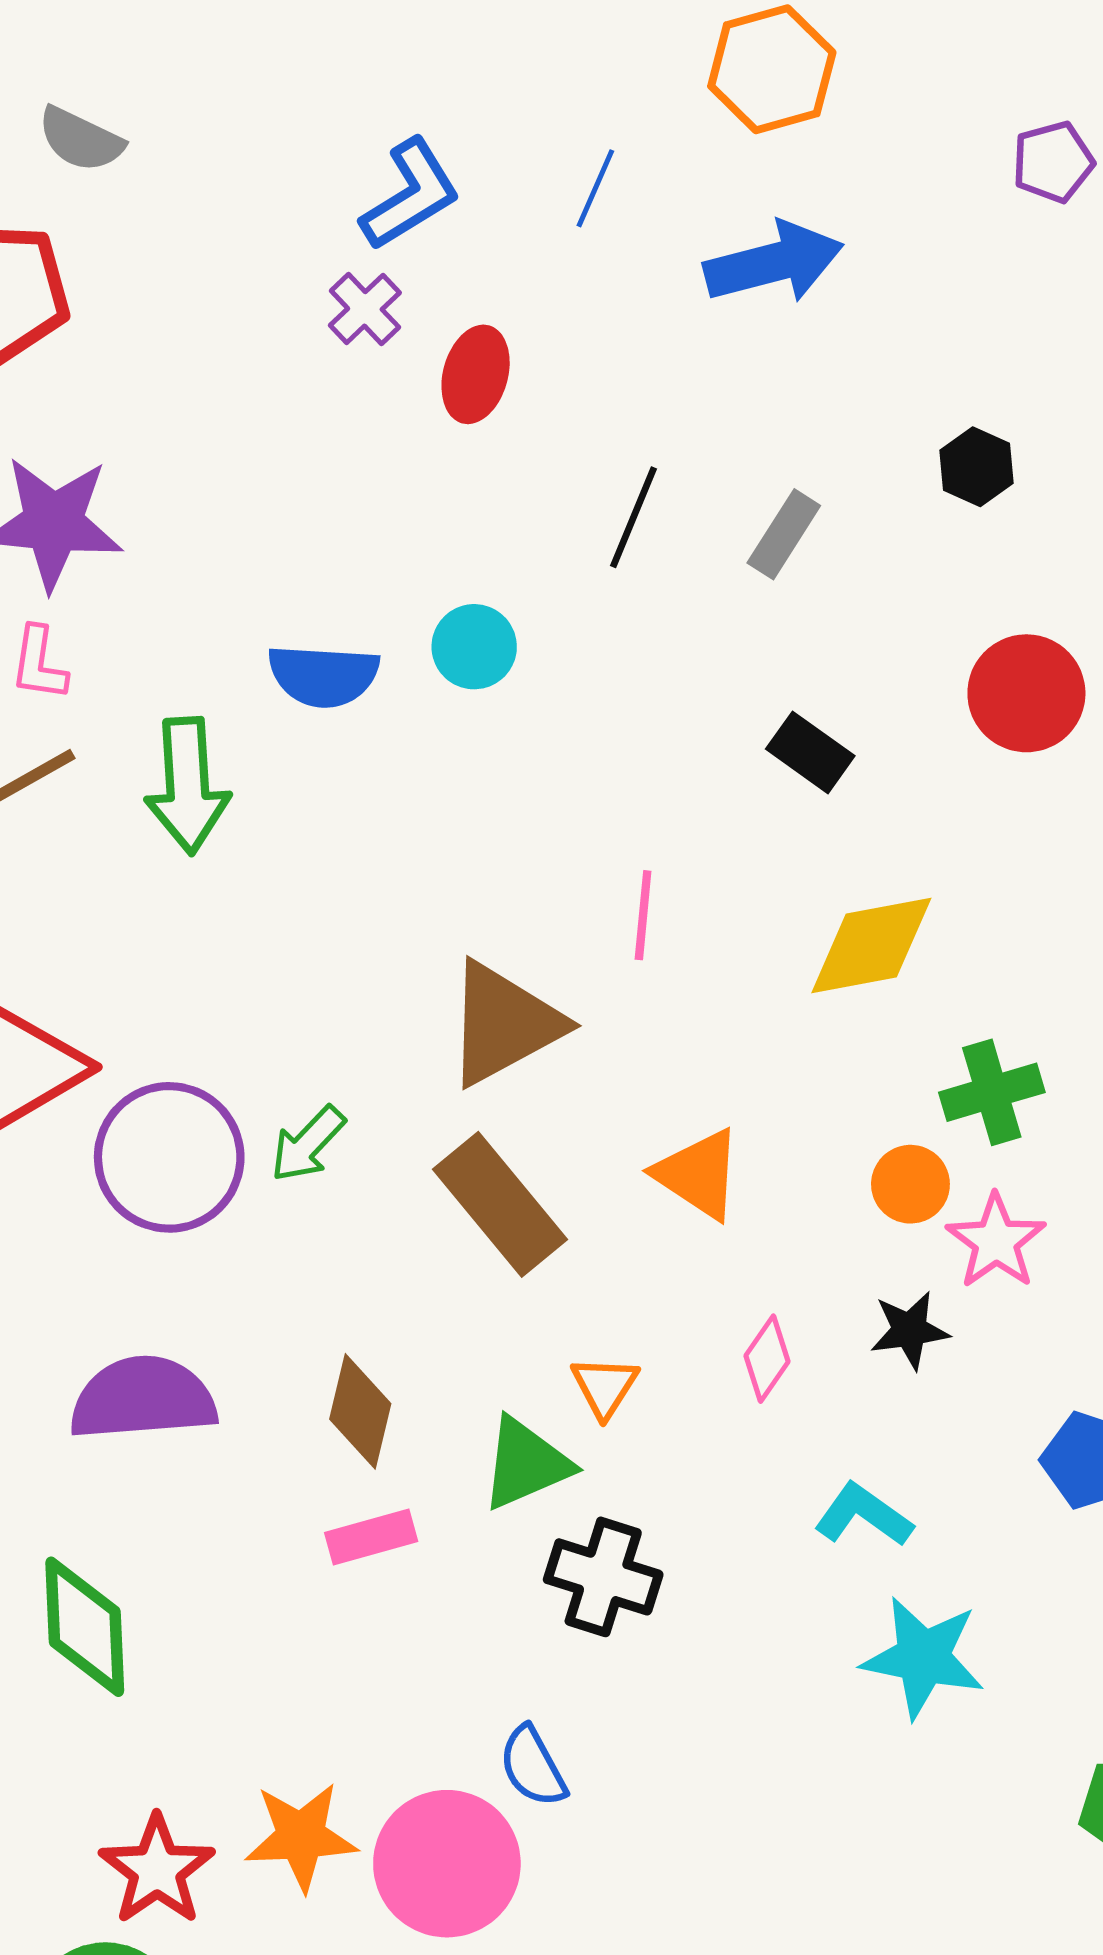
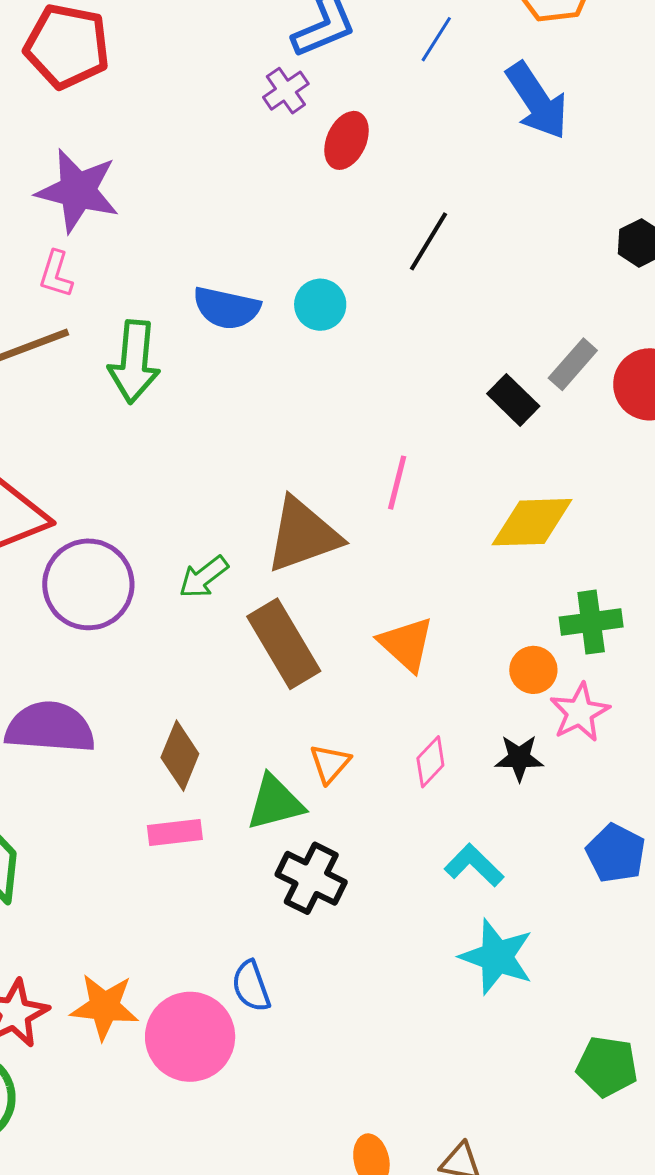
blue arrow: (774, 263) -> (537, 101), turned 62
gray rectangle: (784, 534) -> (573, 364), moved
green arrow: (308, 1144) -> (204, 577), moved

